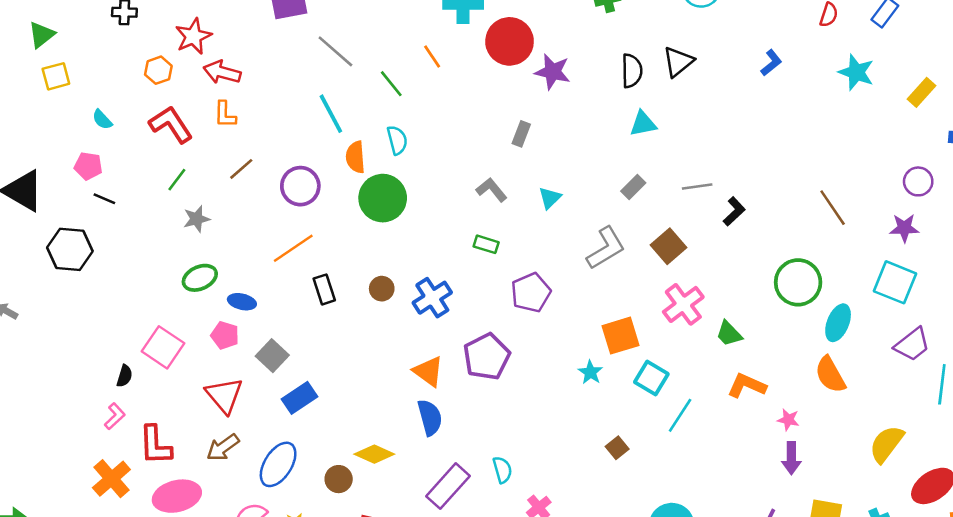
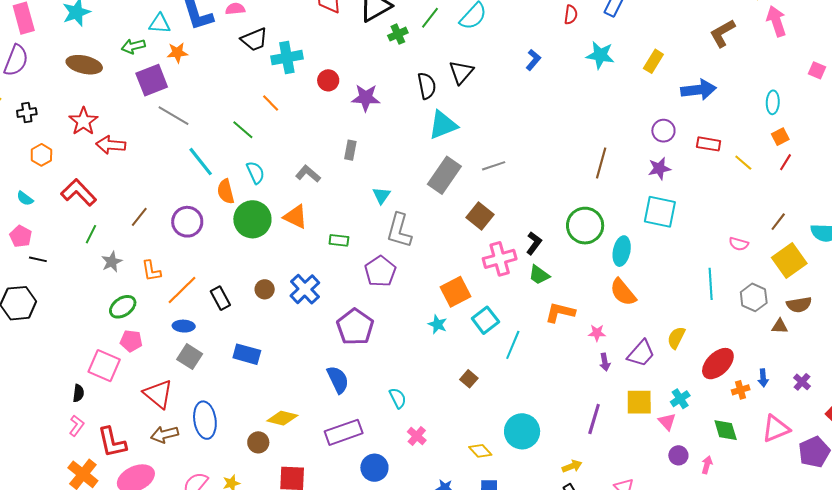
red circle: (510, 41) -> (328, 80), size x0.6
gray line: (335, 51) -> (173, 116), moved
orange hexagon: (158, 70) -> (41, 155), moved
orange L-shape: (225, 115) -> (151, 271), moved
cyan triangle: (643, 124) -> (443, 125), size x1.4
pink pentagon: (88, 166) -> (21, 236), turned 30
gray rectangle: (633, 187) -> (444, 175), size x1.8
gray L-shape: (492, 190) -> (308, 174), moved
brown line: (833, 208) -> (601, 163), turned 60
black L-shape: (734, 211) -> (534, 243), moved
orange line: (293, 248) -> (182, 290), moved
gray L-shape: (606, 248) -> (399, 231), moved, turned 147
blue ellipse: (242, 302) -> (184, 326), moved
pink cross: (683, 304) -> (500, 259), turned 32
pink pentagon: (225, 335) -> (131, 341), moved
purple trapezoid: (912, 344) -> (641, 353), moved
orange triangle: (428, 371) -> (296, 217), moved
cyan square: (651, 378) -> (485, 320), turned 32
blue rectangle: (299, 398) -> (247, 354), moved, turned 60
blue semicircle: (430, 417) -> (338, 380), moved
yellow semicircle: (887, 444) -> (676, 338), size x0.7
brown arrow: (223, 447) -> (164, 434), turned 32
purple arrow: (791, 458) -> (605, 362), size x0.7
blue ellipse: (278, 464) -> (205, 420), moved, turned -30
cyan semicircle: (502, 470) -> (398, 398), moved
purple rectangle: (448, 486) -> (344, 432), turned 39

